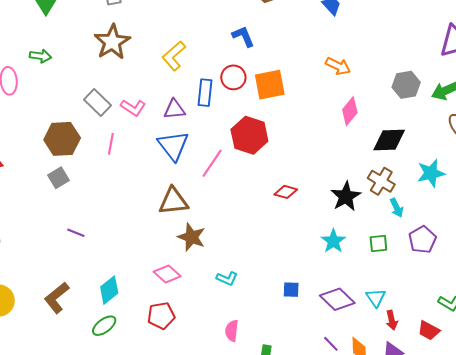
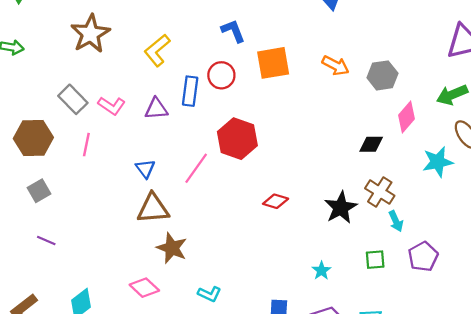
orange square: (270, 85) -> (273, 63), moved
gray hexagon: (406, 85) -> (382, 75), moved
pink diamond: (350, 111) -> (406, 117), moved
black diamond: (389, 140) -> (371, 144), moved, size x0.7
blue triangle: (173, 146) -> (145, 169), moved, size x0.6
cyan star: (431, 173) -> (438, 162), moved
gray square: (59, 178) -> (39, 191), moved
cyan star: (333, 241) -> (321, 271), moved, size x0.7

